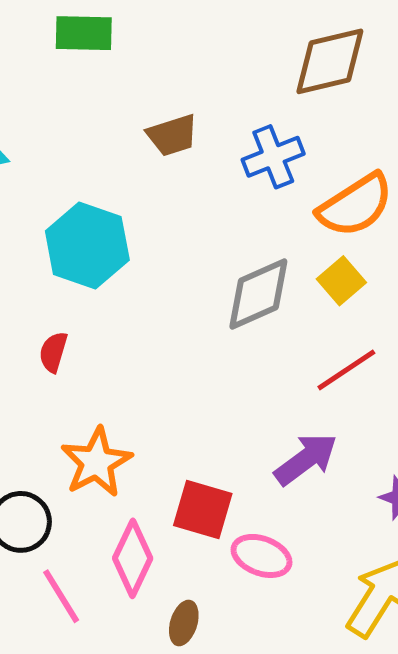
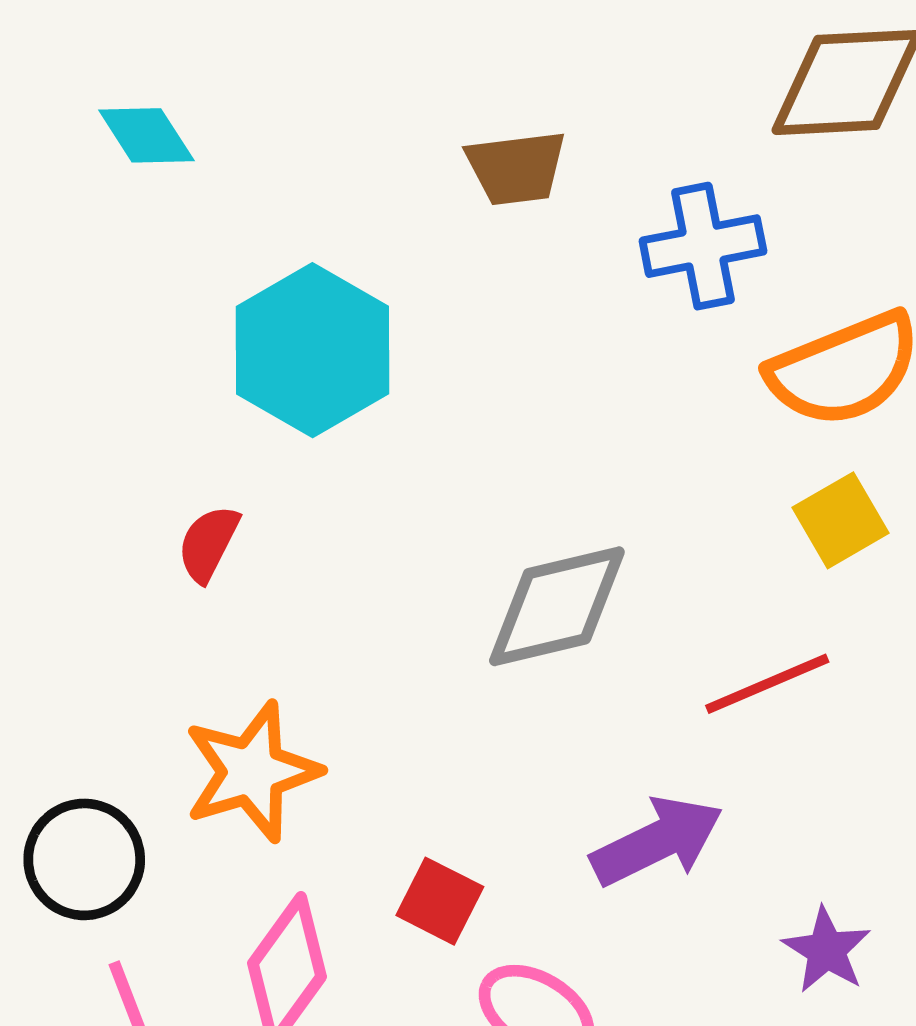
yellow square: (341, 281) -> (840, 520), moved
gray diamond: (258, 294) -> (557, 606), moved
red square: (203, 509) -> (440, 901), size x0.7

